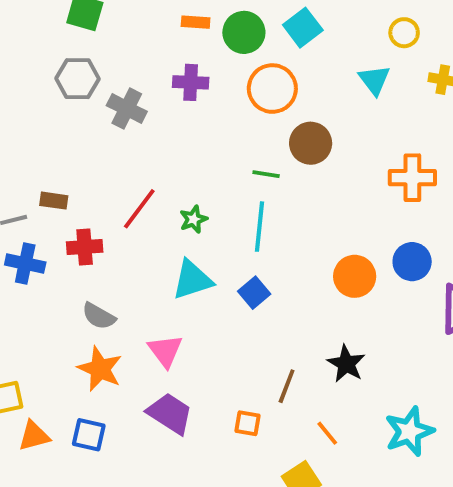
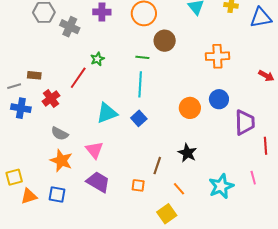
green star: (193, 219) -> (97, 59), moved
red cross: (85, 247) -> (51, 98), turned -30

